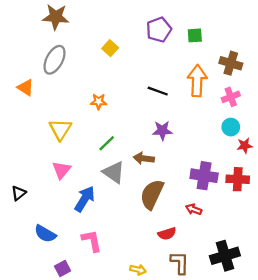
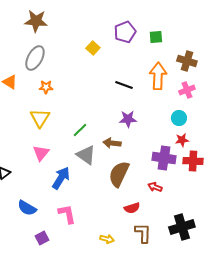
yellow square: (110, 48) -> (93, 48), moved
orange star: (99, 102) -> (46, 87), moved
cyan circle: (231, 127) -> (179, 118), moved
red star: (245, 146) -> (182, 140), moved

